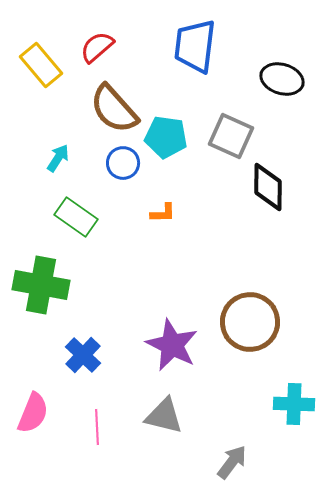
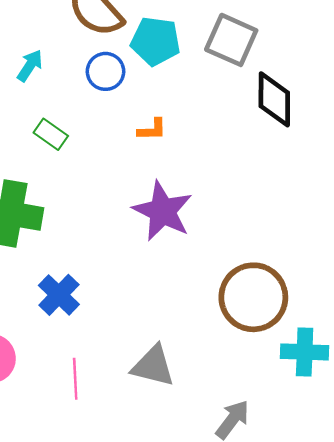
green rectangle: (76, 217) -> (51, 134), size x0.7
brown circle: (250, 322) -> (253, 297), moved
purple star: (172, 345) -> (163, 211), moved

